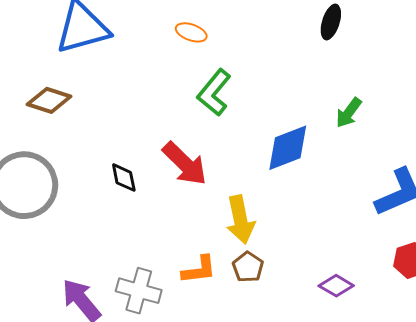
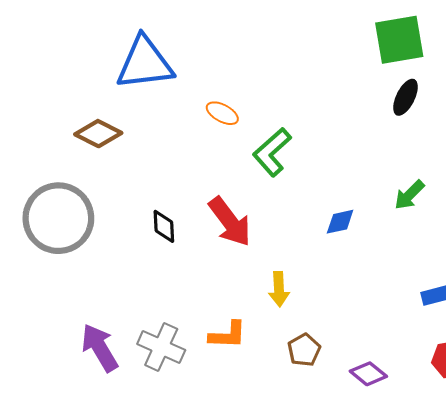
orange ellipse: (191, 32) -> (222, 113), moved
blue diamond: (288, 148) -> (340, 222), size x0.6
yellow arrow: (240, 220) -> (279, 289), size x0.7
brown pentagon: (248, 267) -> (304, 350), moved

